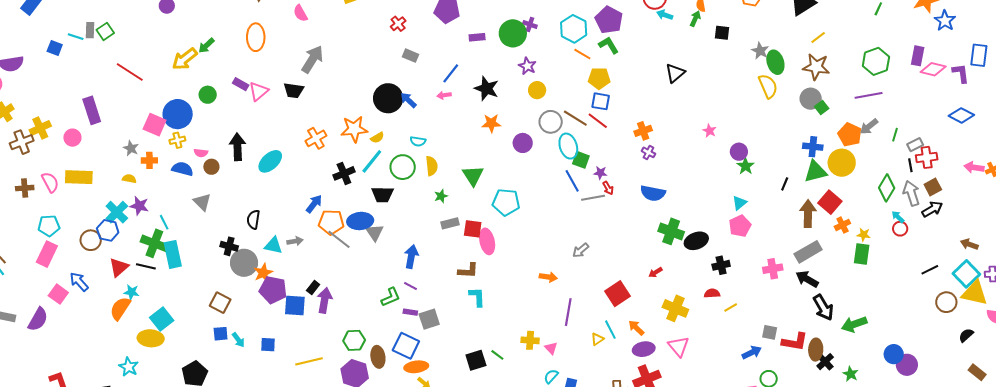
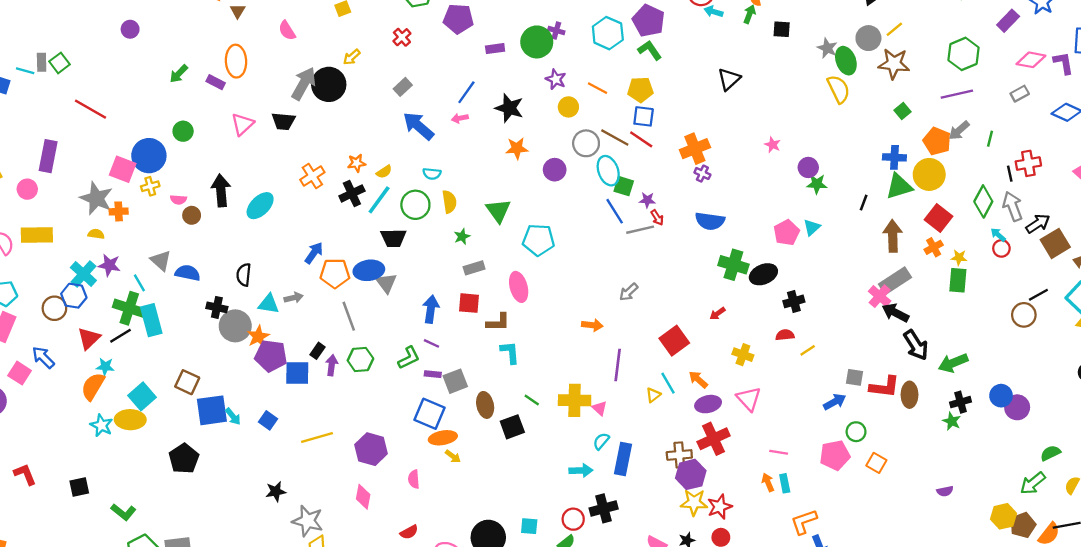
orange line: (582, 54) -> (597, 88), moved
gray rectangle: (411, 56) -> (403, 87), moved, turned -63
purple rectangle: (918, 56) -> (1008, 21), moved, turned 36
yellow arrow: (185, 59) -> (352, 57), moved, size x0.6
purple rectangle: (241, 84) -> (216, 82), moved
black circle: (388, 98) -> (329, 84), moved
gray circle: (811, 99) -> (868, 38), moved
blue arrow: (408, 100) -> (418, 126), size x1.6
purple rectangle: (92, 110) -> (48, 156), turned 32
orange star: (354, 129) -> (357, 163), size x0.6
orange cross: (643, 131) -> (695, 149), size x1.4
gray rectangle: (915, 145) -> (1020, 94), moved
gray star: (131, 148) -> (96, 198), size x1.8
green star: (745, 166) -> (817, 184), turned -30
blue semicircle: (183, 169) -> (188, 273), moved
black cross: (344, 173) -> (352, 193), moved
brown square: (933, 187) -> (1055, 243), moved, size x1.4
gray triangle: (202, 202) -> (161, 261), moved
red square: (830, 202) -> (938, 218), moved
pink pentagon: (740, 226) -> (787, 233), moved
red square: (473, 229) -> (469, 303), moved
gray line: (339, 239) -> (349, 316), moved, turned 35
black line: (146, 266) -> (120, 336), turned -42
pink cross: (773, 269) -> (880, 296), moved, turned -36
purple arrow: (325, 300) -> (332, 365), size x0.7
brown circle: (946, 302) -> (1024, 315), moved
brown square: (220, 303) -> (187, 382), moved
yellow cross: (675, 308) -> (743, 355), size x0.7
blue square: (221, 334) -> (212, 410), size x1.8
green hexagon: (354, 340) -> (360, 359), moved
yellow cross: (530, 340) -> (575, 400), size x1.5
blue square: (268, 345) -> (268, 420), turned 35
green line: (497, 355) -> (532, 400), moved
brown ellipse: (378, 357) -> (485, 405), moved
black cross: (825, 362) -> (961, 402), moved, turned 30
cyan star: (129, 367) -> (101, 425), moved

